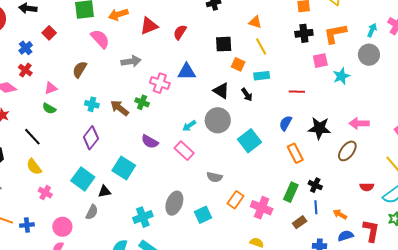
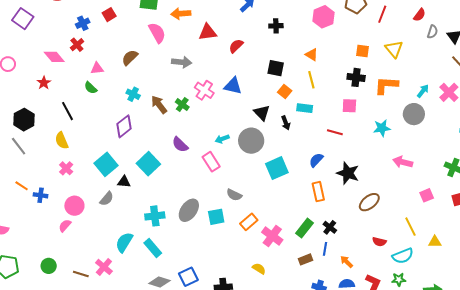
pink square: (320, 61) -> (349, 106), moved
pink arrow: (359, 123) -> (403, 162), moved
cyan square: (203, 215) -> (216, 217), moved

